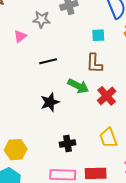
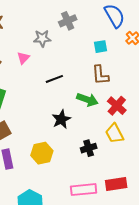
yellow trapezoid: (108, 138) -> (114, 133), moved
black cross: (68, 144) -> (89, 148), moved
yellow hexagon: (16, 150) -> (42, 153), moved

